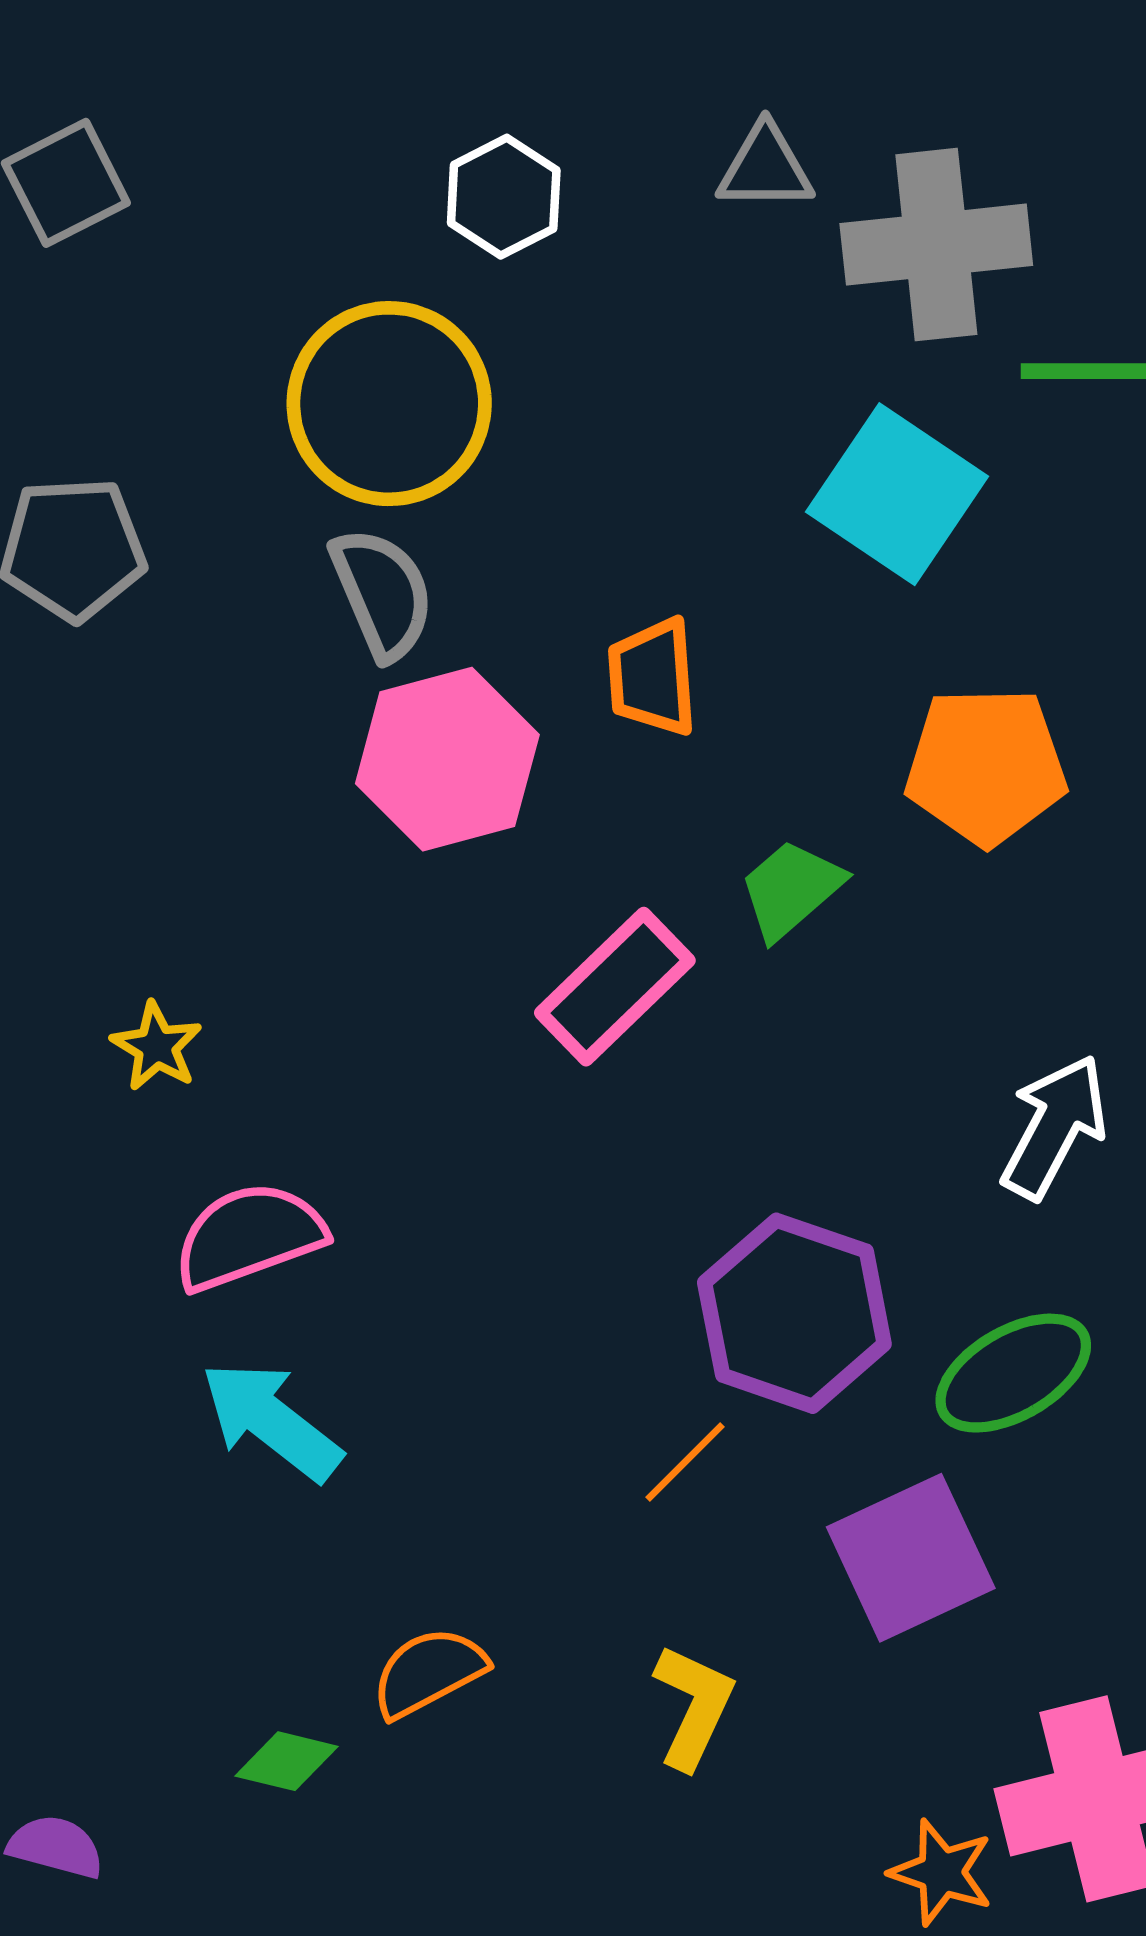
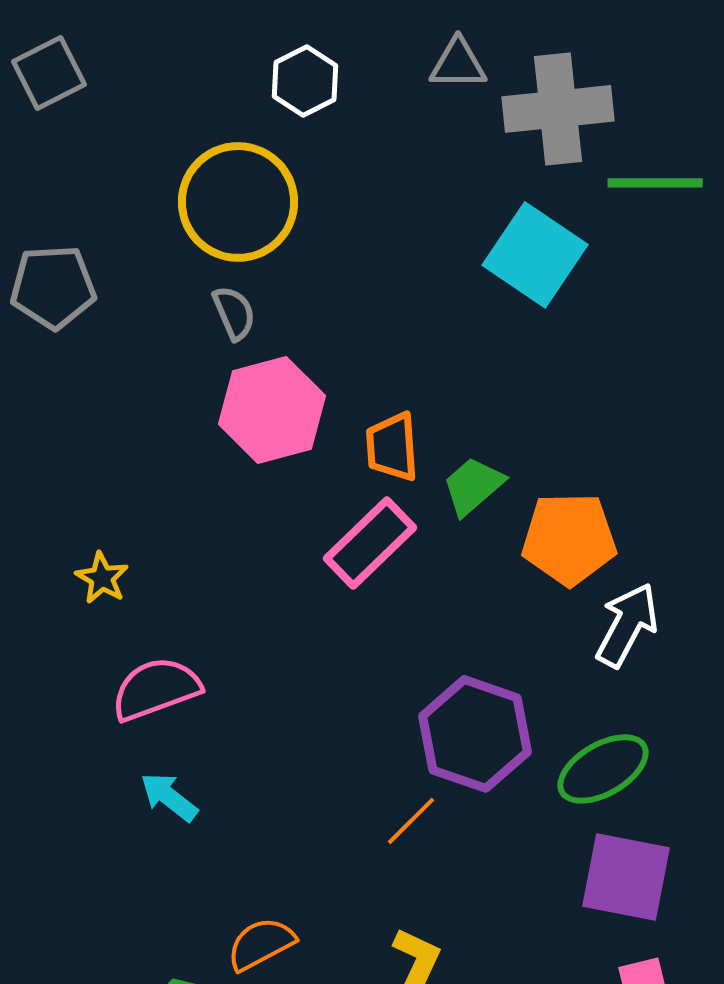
gray semicircle: (382, 593) -> (234, 313), size x0.7
orange trapezoid: (652, 677) -> (392, 447), moved
orange pentagon: (986, 766) -> (569, 539), moved
cyan arrow: (271, 1421) -> (169, 797), size x0.7
purple square: (911, 1558) -> (626, 877), moved, turned 36

